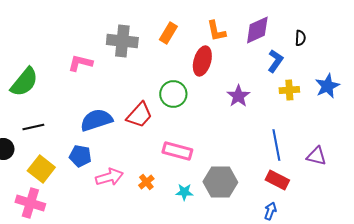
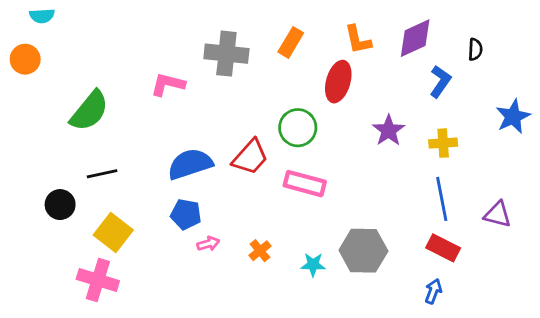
yellow cross: (289, 90) -> (443, 143), moved
pink rectangle: (177, 151) -> (305, 184), moved
blue pentagon: (80, 156) -> (186, 214), moved
pink arrow: (109, 177) -> (208, 244), size x0.6

